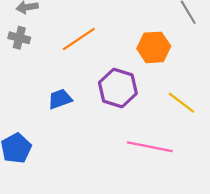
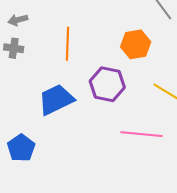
orange line: (79, 39) -> (68, 44), turned -48
blue trapezoid: (60, 99) -> (56, 100), size x1.6

